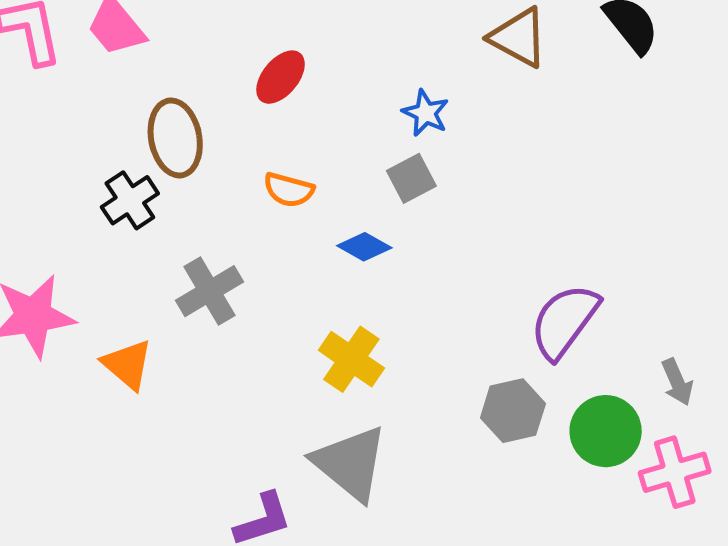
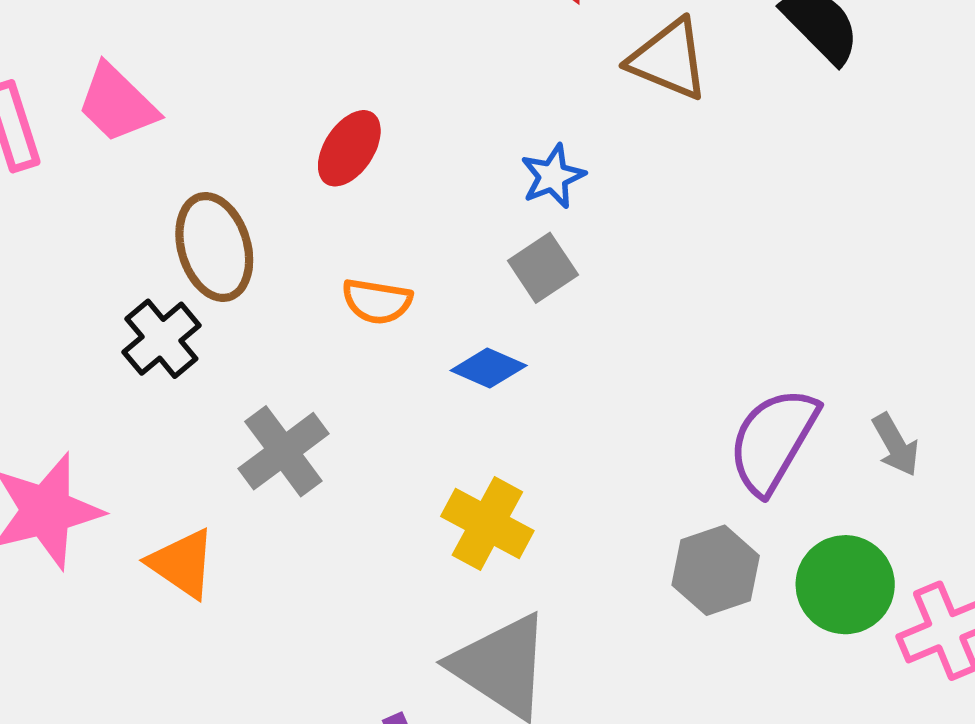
blue star: (426, 113) -> (553, 176), turned 30
gray arrow: (677, 382) -> (896, 445), moved

